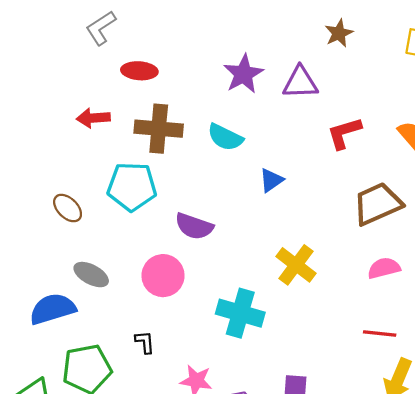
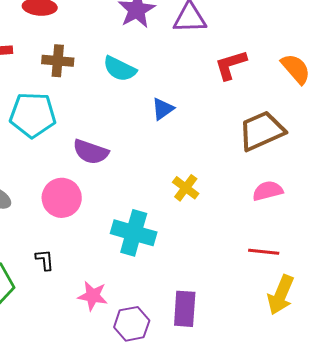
brown cross: (159, 129) -> (58, 61), size x0.7
yellow cross: (296, 265) -> (186, 188), size x0.7

